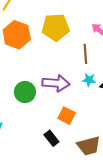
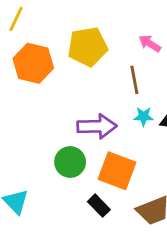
green circle: (25, 92) -> (70, 162), moved
orange square: (67, 116) -> (117, 171), size x1.5

